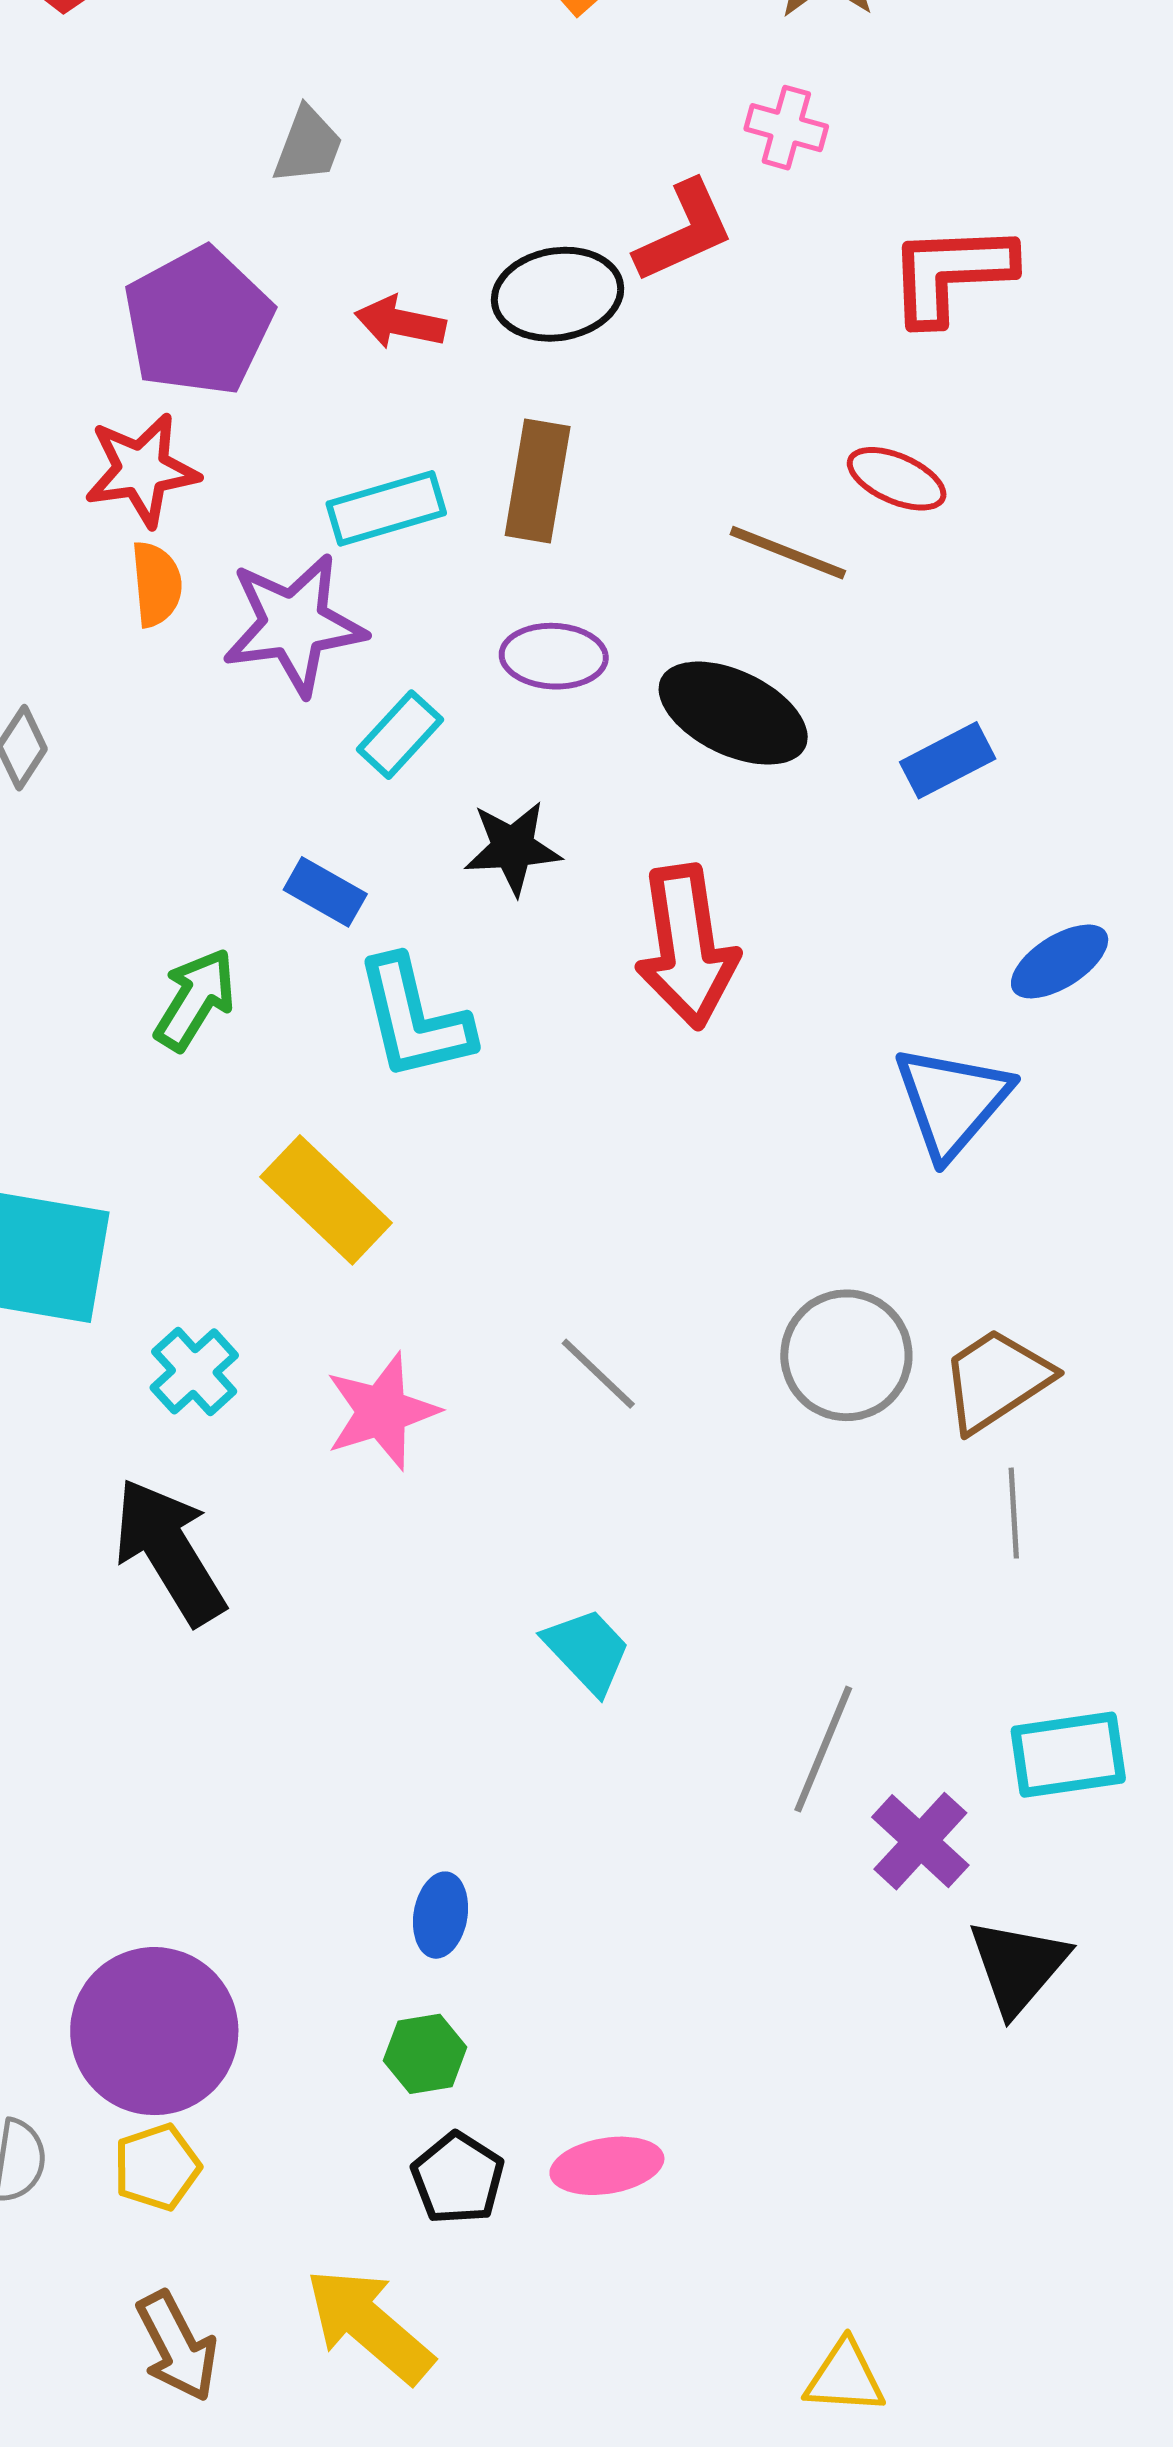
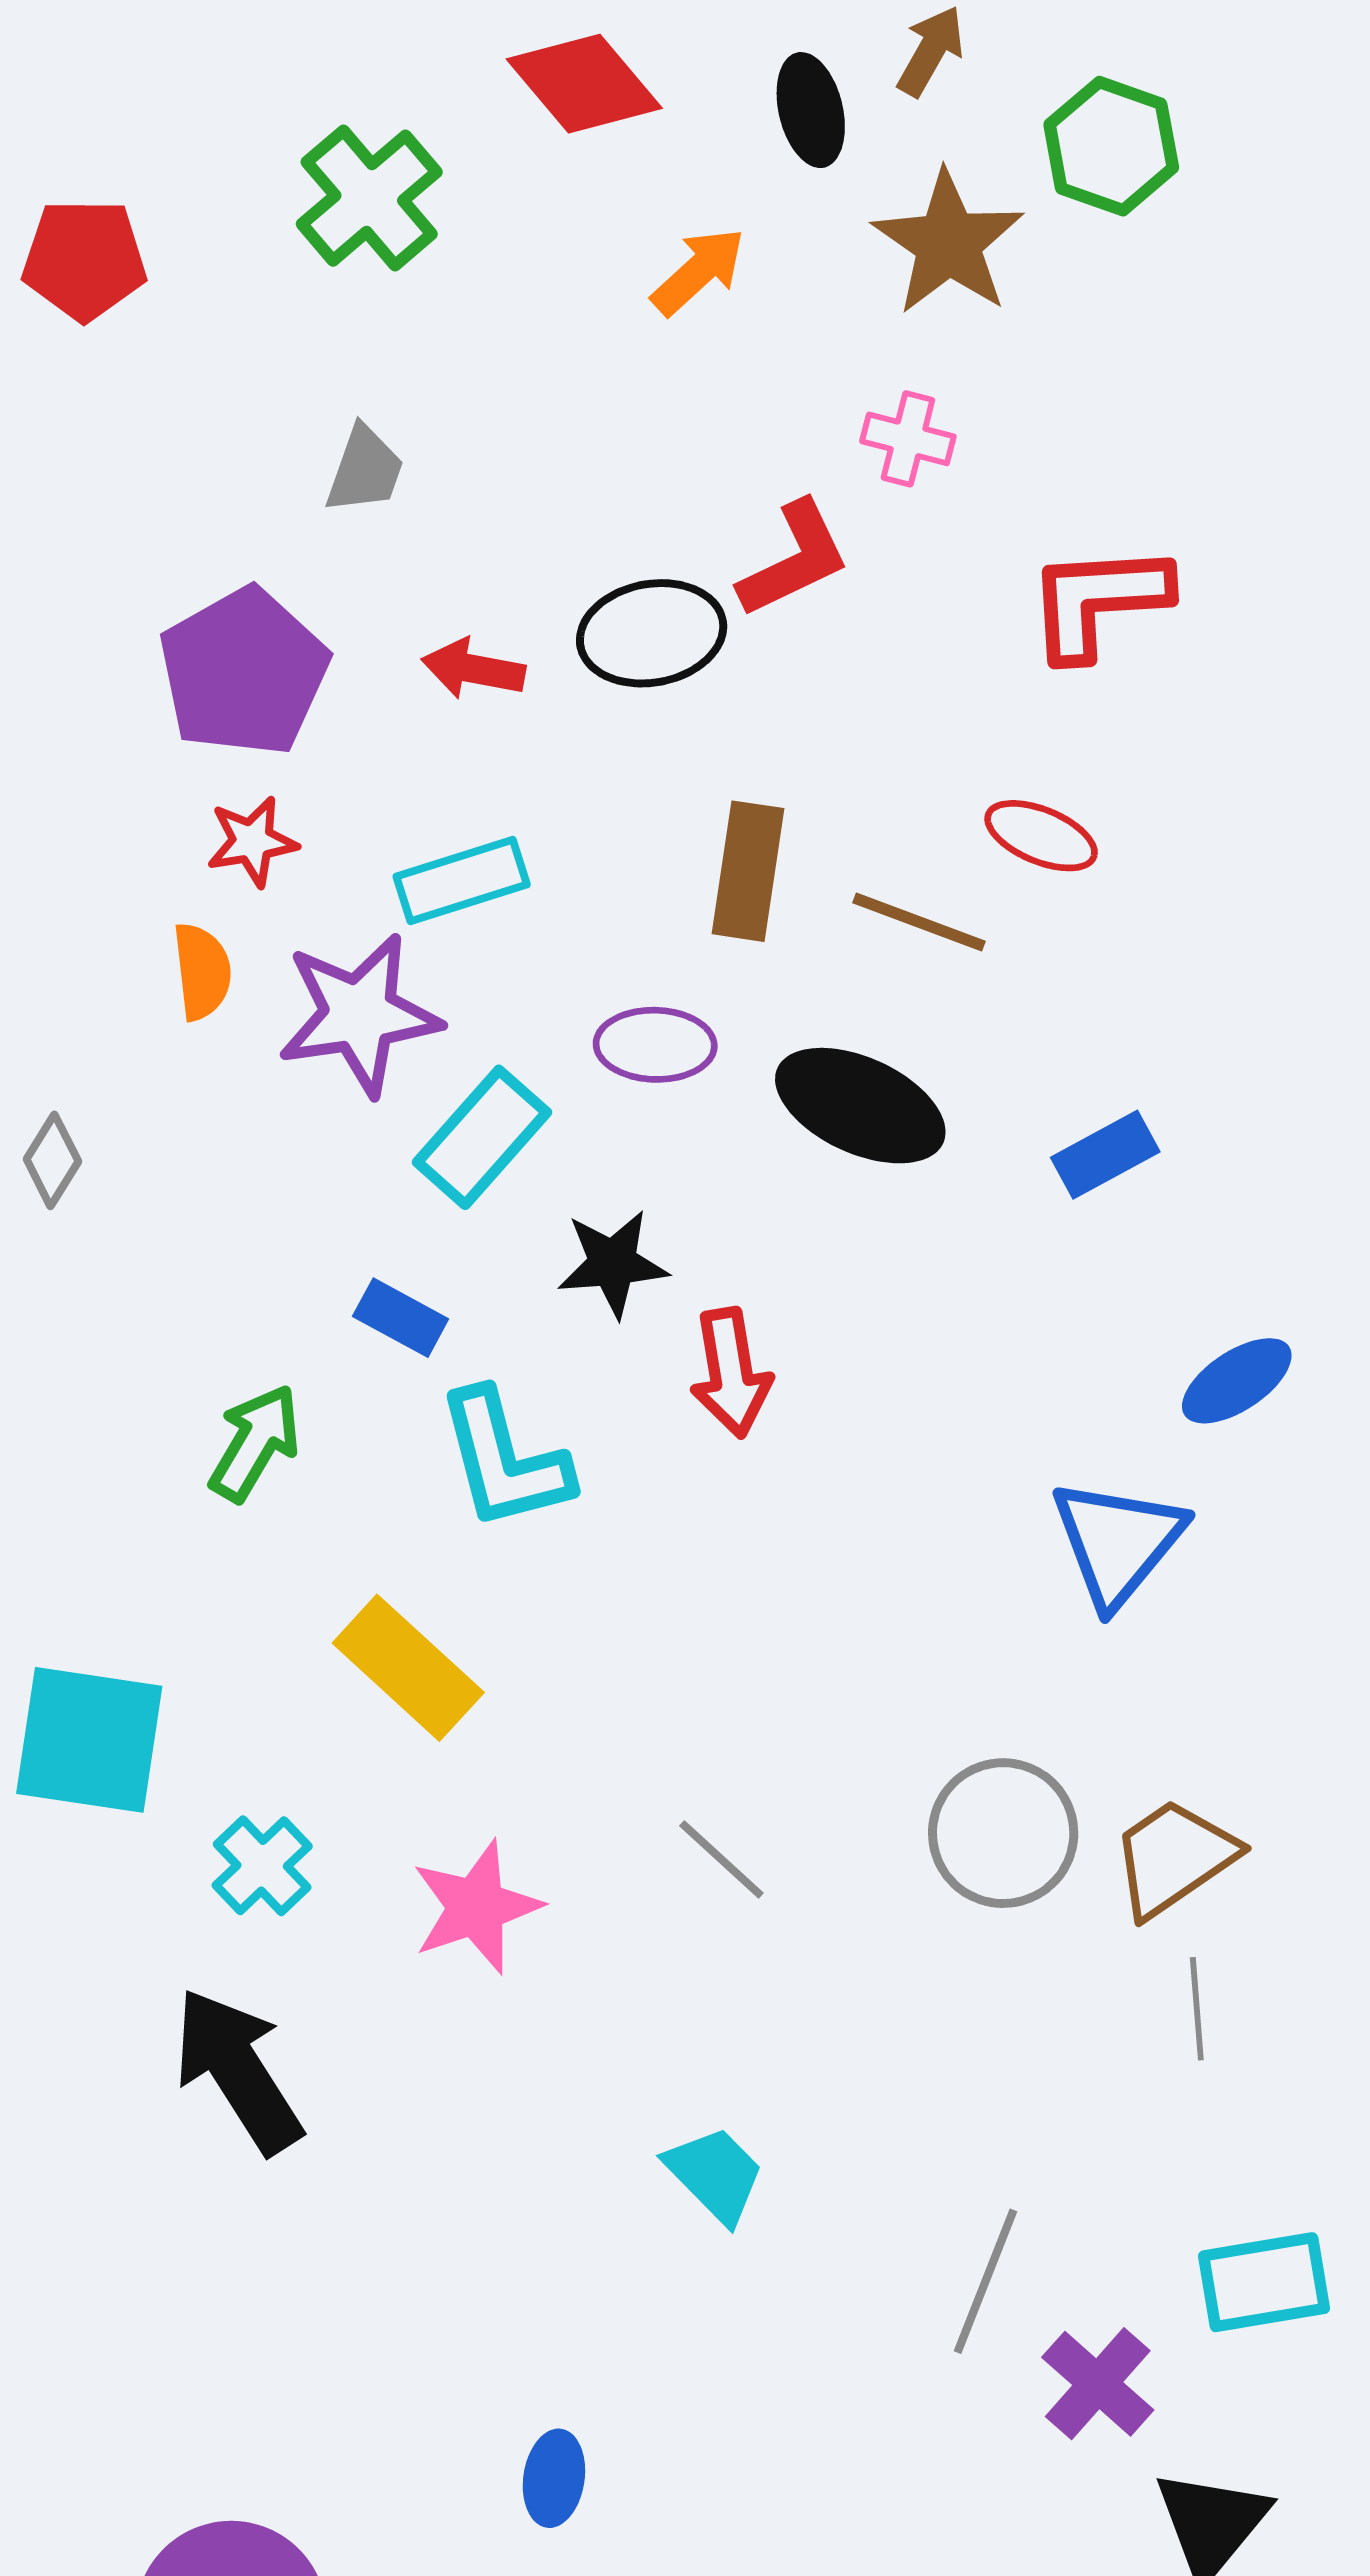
red star: (142, 470) -> (252, 841), moved, size x0.7
brown rectangle: (538, 481) -> (748, 871), moved
cyan rectangle: (400, 735) -> (482, 1137), size x1.4
red arrow: (687, 947) -> (731, 1373), moved, size x0.7

